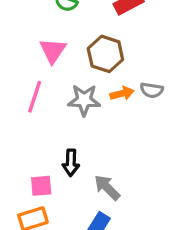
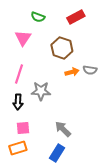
pink triangle: (53, 51) -> (23, 38), moved
gray star: (84, 100) -> (41, 91), moved
black arrow: (71, 163) -> (18, 102), moved

